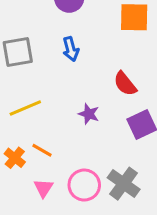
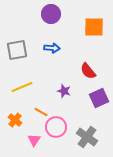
blue arrow: (71, 49) -> (52, 48), turned -70
orange line: (42, 150) -> (41, 112), moved
pink circle: (84, 185) -> (56, 127), moved

